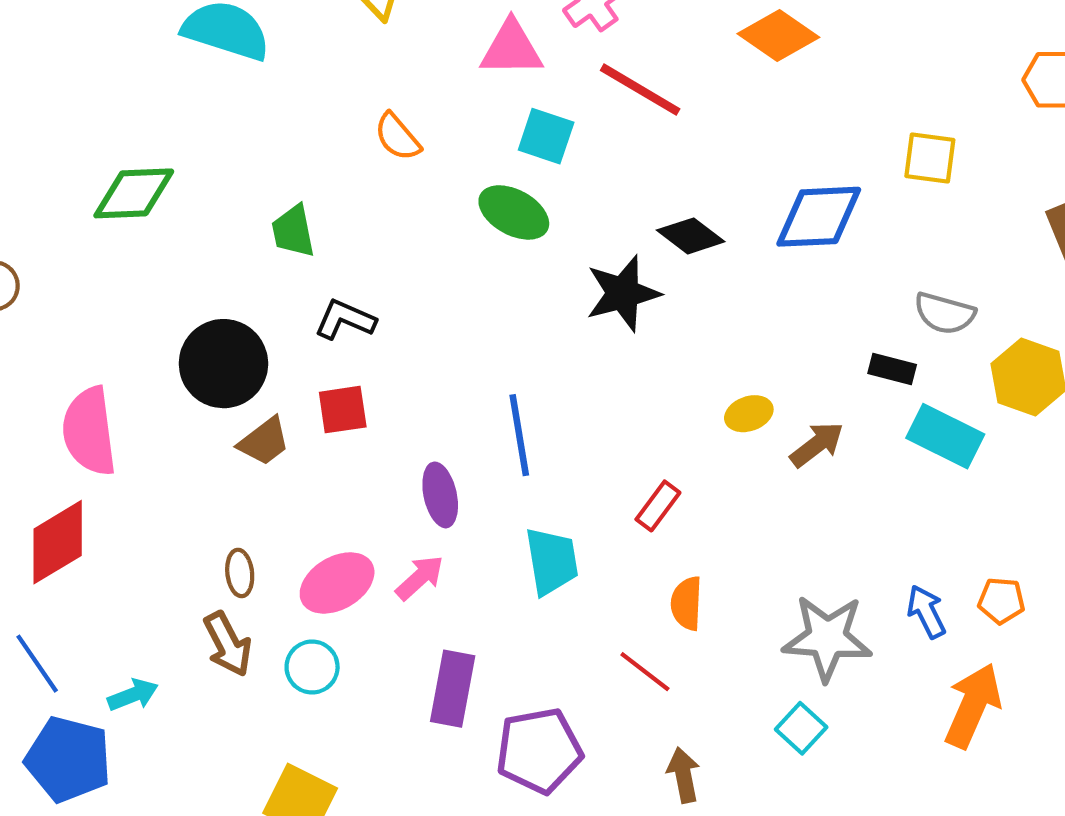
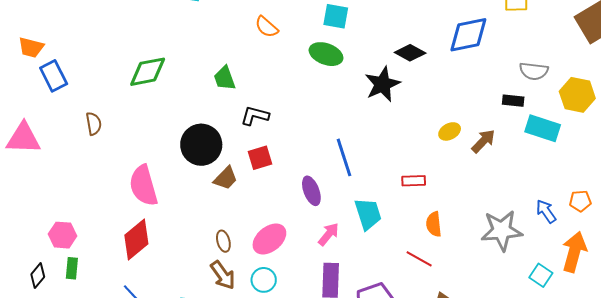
red rectangle: (658, 506) -> (414, 181), turned 60
pink arrow: (420, 578) -> (329, 234), moved
cyan square: (801, 728) -> (541, 275), moved

